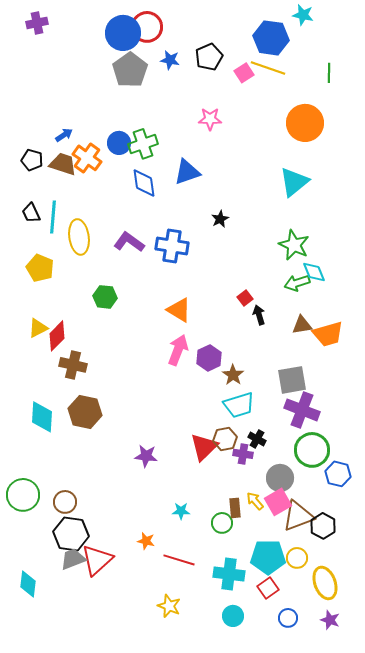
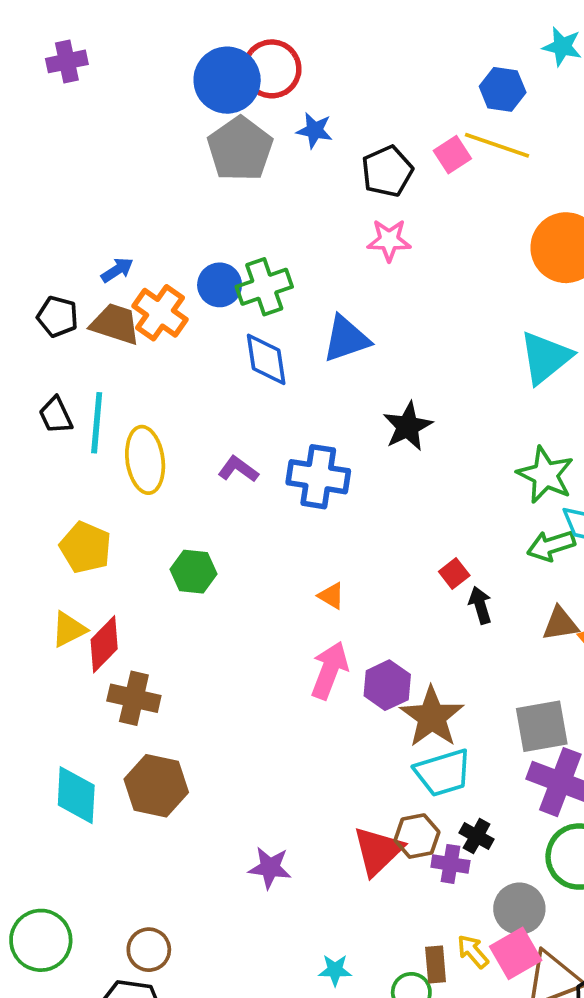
blue hexagon: (271, 38) -> (503, 89), size x0.7
black pentagon: (209, 57) -> (387, 171), moved
black star: (220, 219) -> (408, 426), size x1.5
purple L-shape: (129, 242) -> (238, 469), size x0.7
yellow pentagon: (40, 268) -> (86, 547), moved
orange triangle: (179, 310) -> (331, 596), size x0.6
brown star: (233, 375) -> (432, 717), size x1.6
brown circle: (65, 502) -> (149, 950), moved

